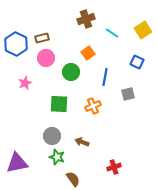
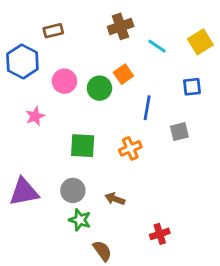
brown rectangle: (42, 38) -> (53, 31), moved
blue square: (137, 62) -> (192, 87), turned -32
green circle: (71, 72) -> (99, 88), moved
purple triangle: (17, 163) -> (24, 192), moved

